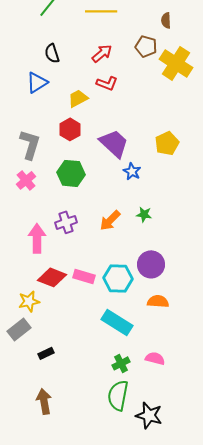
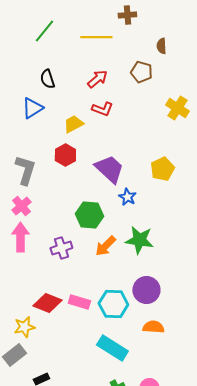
yellow cross: (176, 63) -> (177, 108), moved, size x0.7
green hexagon: (71, 173) -> (89, 215), moved
green star: (144, 214) -> (139, 240), size x1.8
pink arrow: (37, 238) -> (20, 237), moved

